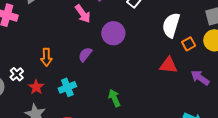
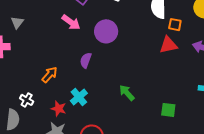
orange square: (189, 44) -> (175, 25), moved, turned -32
orange arrow: (46, 57) -> (50, 75), turned -120
red star: (36, 87) -> (59, 109), moved

